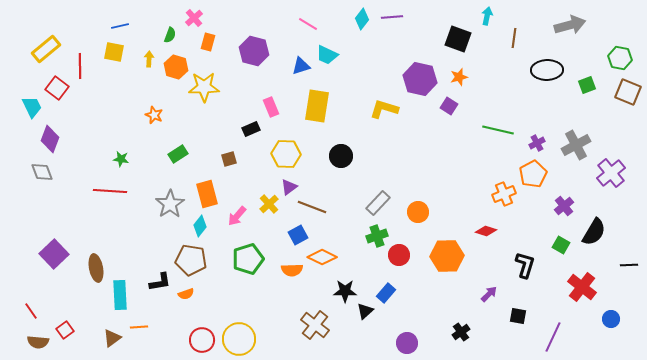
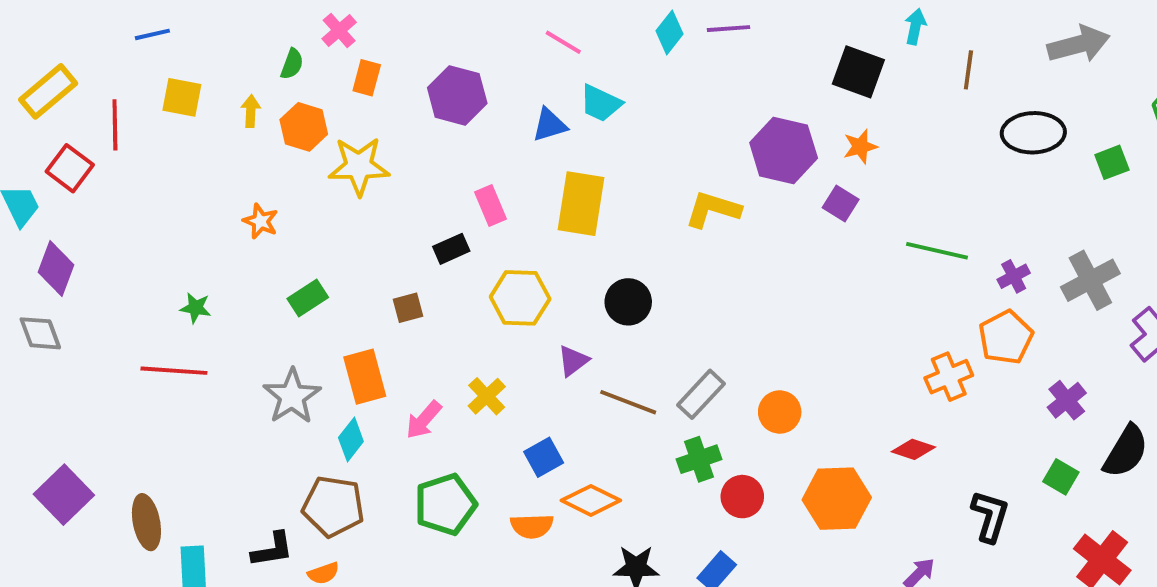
blue line: (120, 26) -> (152, 34), moved
purple triangle: (289, 187) -> (573, 361), moved
brown line: (312, 207) -> (628, 402), moved

